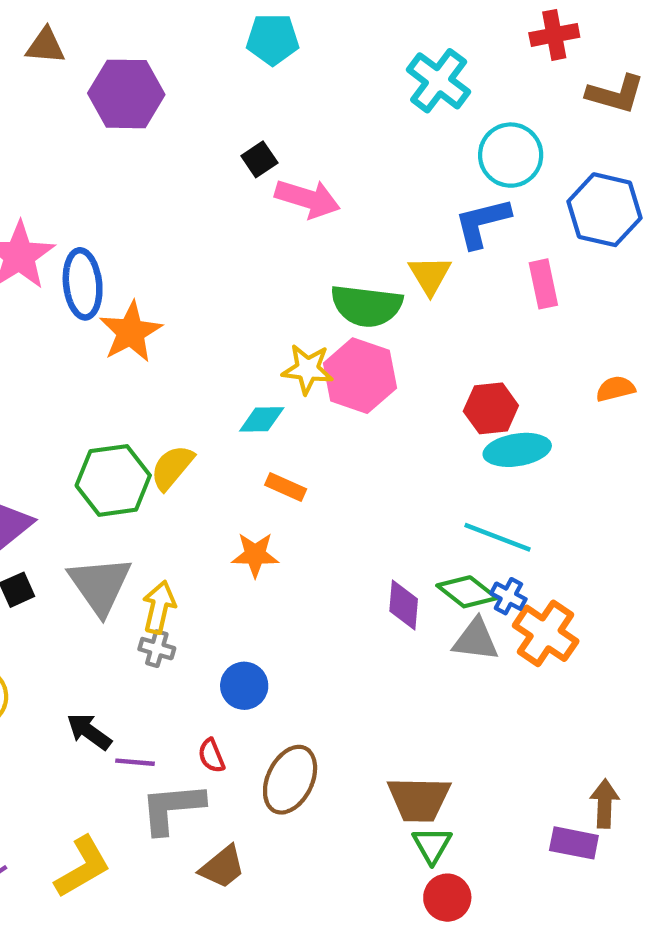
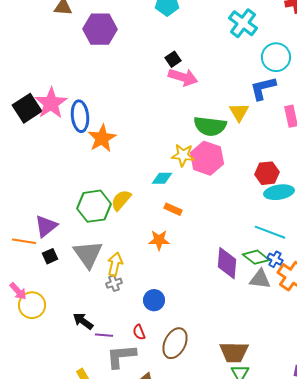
black square: (259, 159) -> (173, 59), moved
purple diamond: (404, 605) -> (227, 263), size x1.4
gray cross: (157, 649) -> (114, 283), turned -35

